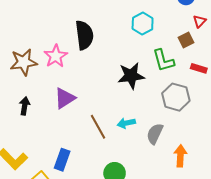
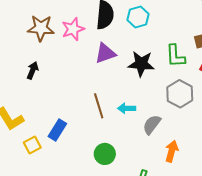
cyan hexagon: (143, 24) -> (138, 17), moved
purple triangle: (65, 98) -> (105, 53), moved

